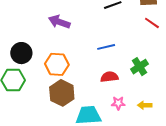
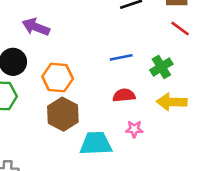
purple arrow: (59, 22) -> (36, 27), moved
green cross: (139, 67) -> (161, 67), moved
yellow arrow: (145, 105) -> (172, 102), moved, size x1.6

